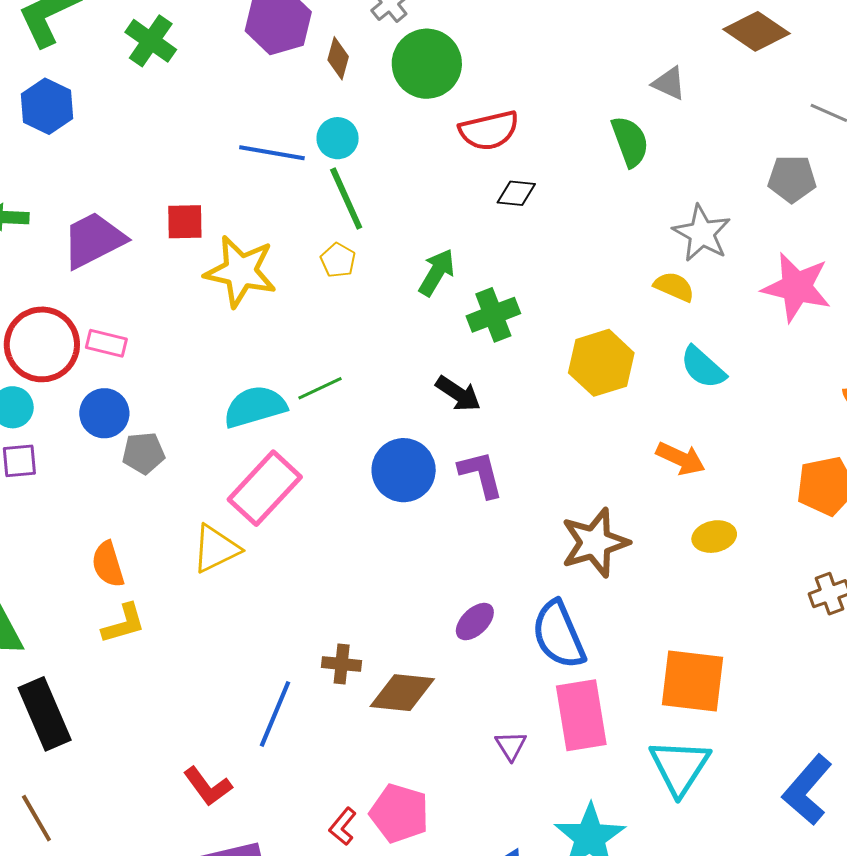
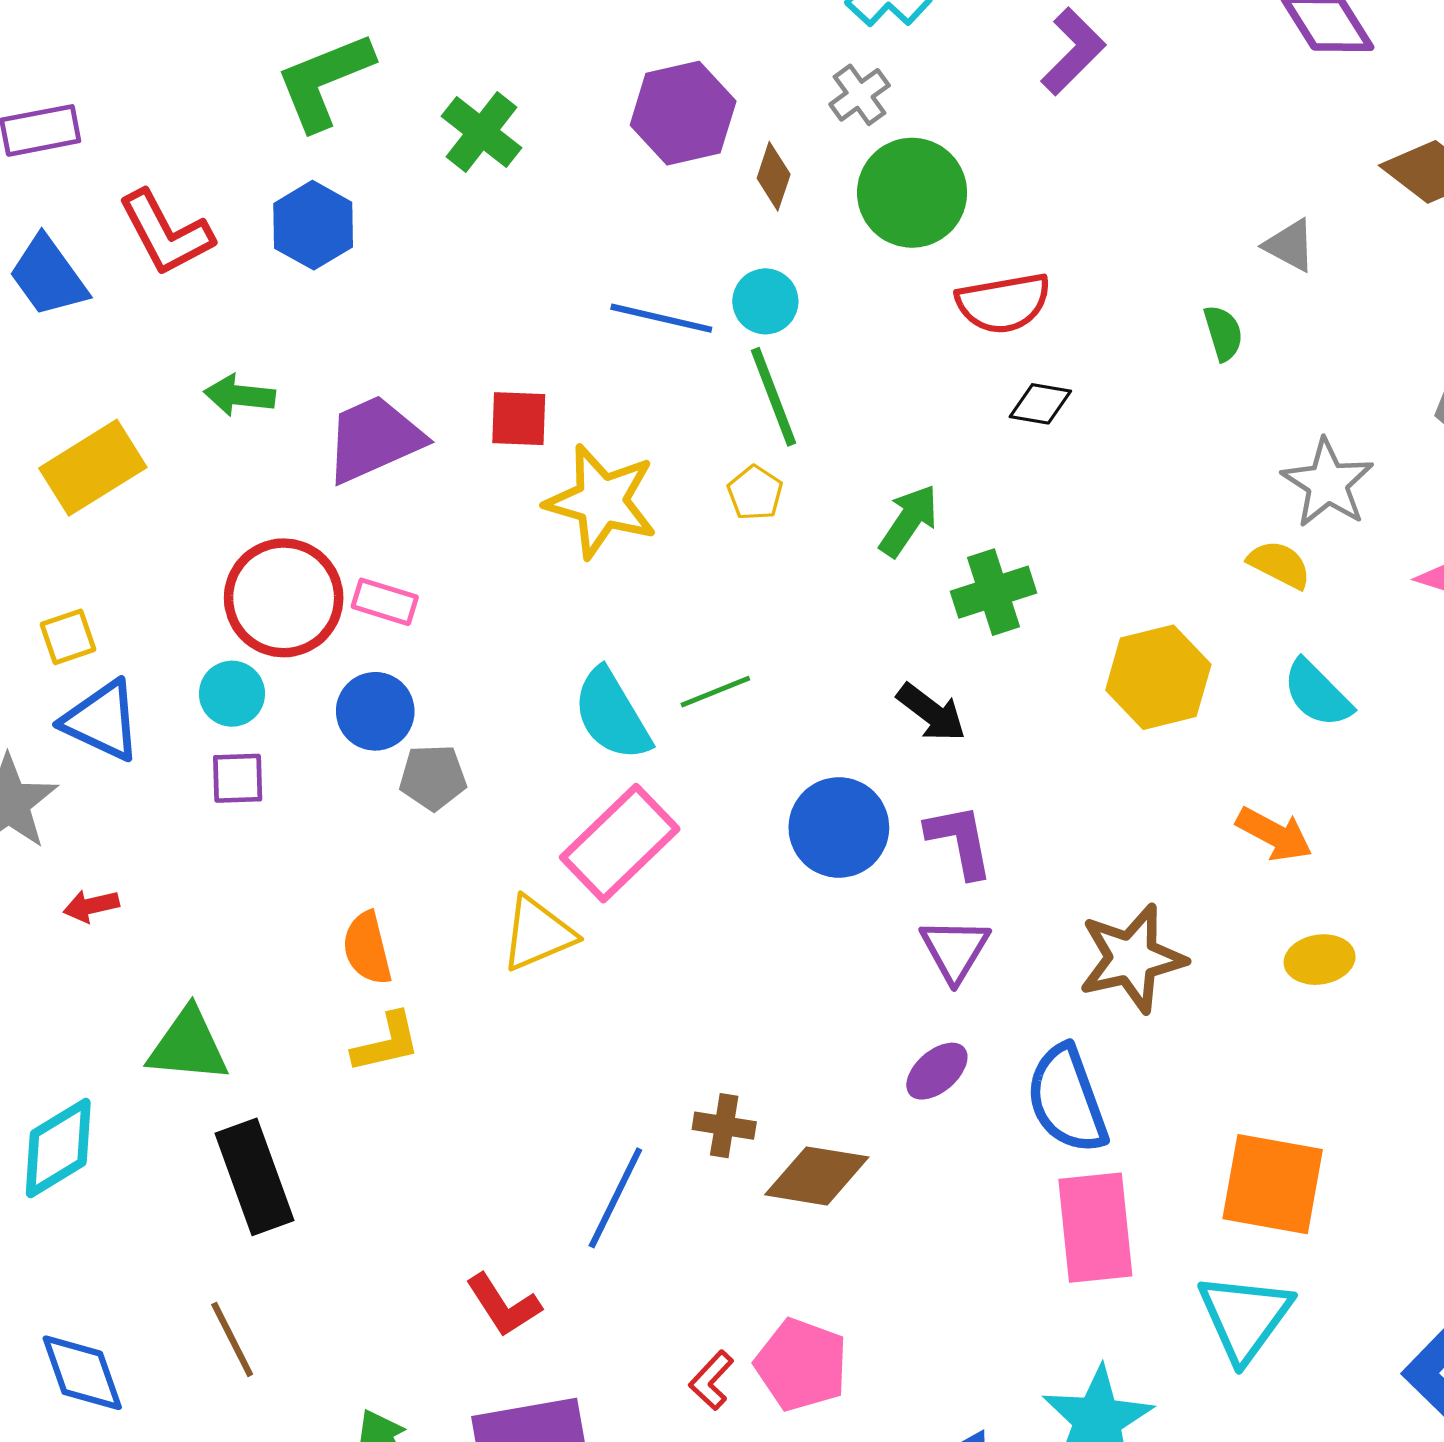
green semicircle: (630, 142) -> (1223, 333), size x0.7
cyan semicircle: (255, 407) -> (612, 715), turned -108
purple triangle: (511, 746) -> (955, 950), moved, size x1.4

